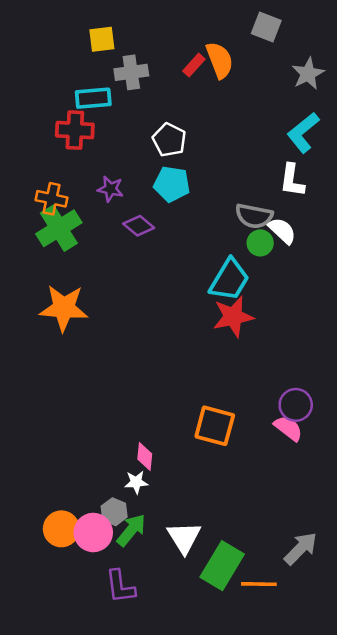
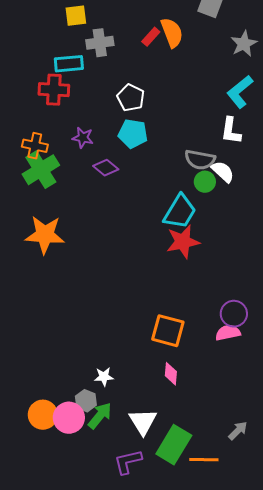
pink semicircle: (288, 428) -> (228, 333), turned -50
pink diamond: (145, 456) -> (171, 374), moved
gray arrow: (301, 548) -> (238, 431), size x0.7
purple L-shape: (120, 587) -> (128, 462), moved, turned 84

